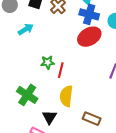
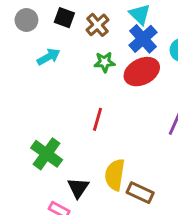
blue cross: (89, 14) -> (143, 39), turned 30
green star: (48, 62) -> (105, 62), moved
yellow semicircle: (66, 96) -> (115, 175), moved

